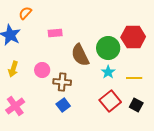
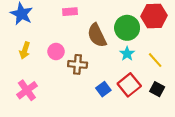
yellow line: (134, 78) -> (155, 60), turned 49
blue square: (63, 105) -> (103, 89), moved

